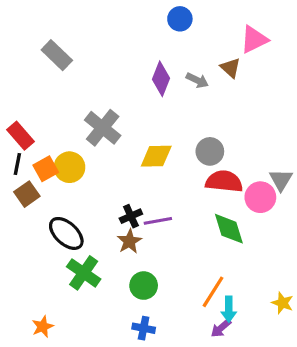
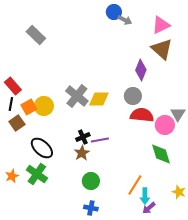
brown triangle: (230, 68) -> (162, 49), moved, size x1.6
purple diamond: (161, 79) -> (141, 70), moved
gray arrow: (197, 80) -> (125, 20), moved
gray cross: (103, 128) -> (77, 96), moved
green diamond: (229, 229) -> (161, 154), moved
green cross: (84, 273) -> (37, 174), moved
orange star: (43, 327) -> (12, 176), moved
purple arrow: (221, 328) -> (149, 208), moved

